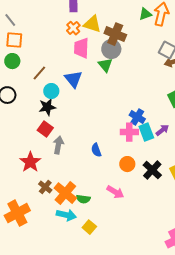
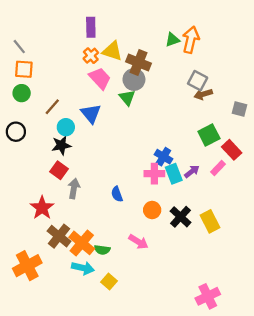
pink trapezoid: (81, 48) -> (100, 78), turned 135
brown cross: (45, 187) -> (59, 236), size x1.5

